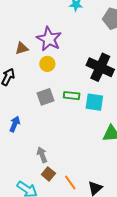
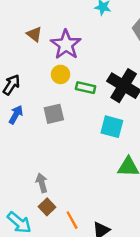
brown triangle: (22, 48) -> (34, 34), moved, turned 48
green rectangle: (72, 96) -> (86, 88), moved
blue arrow: (15, 124) -> (16, 115), moved

